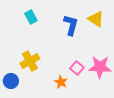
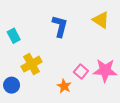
cyan rectangle: (31, 17) -> (14, 36), moved
blue L-shape: (71, 25) -> (60, 26), moved

